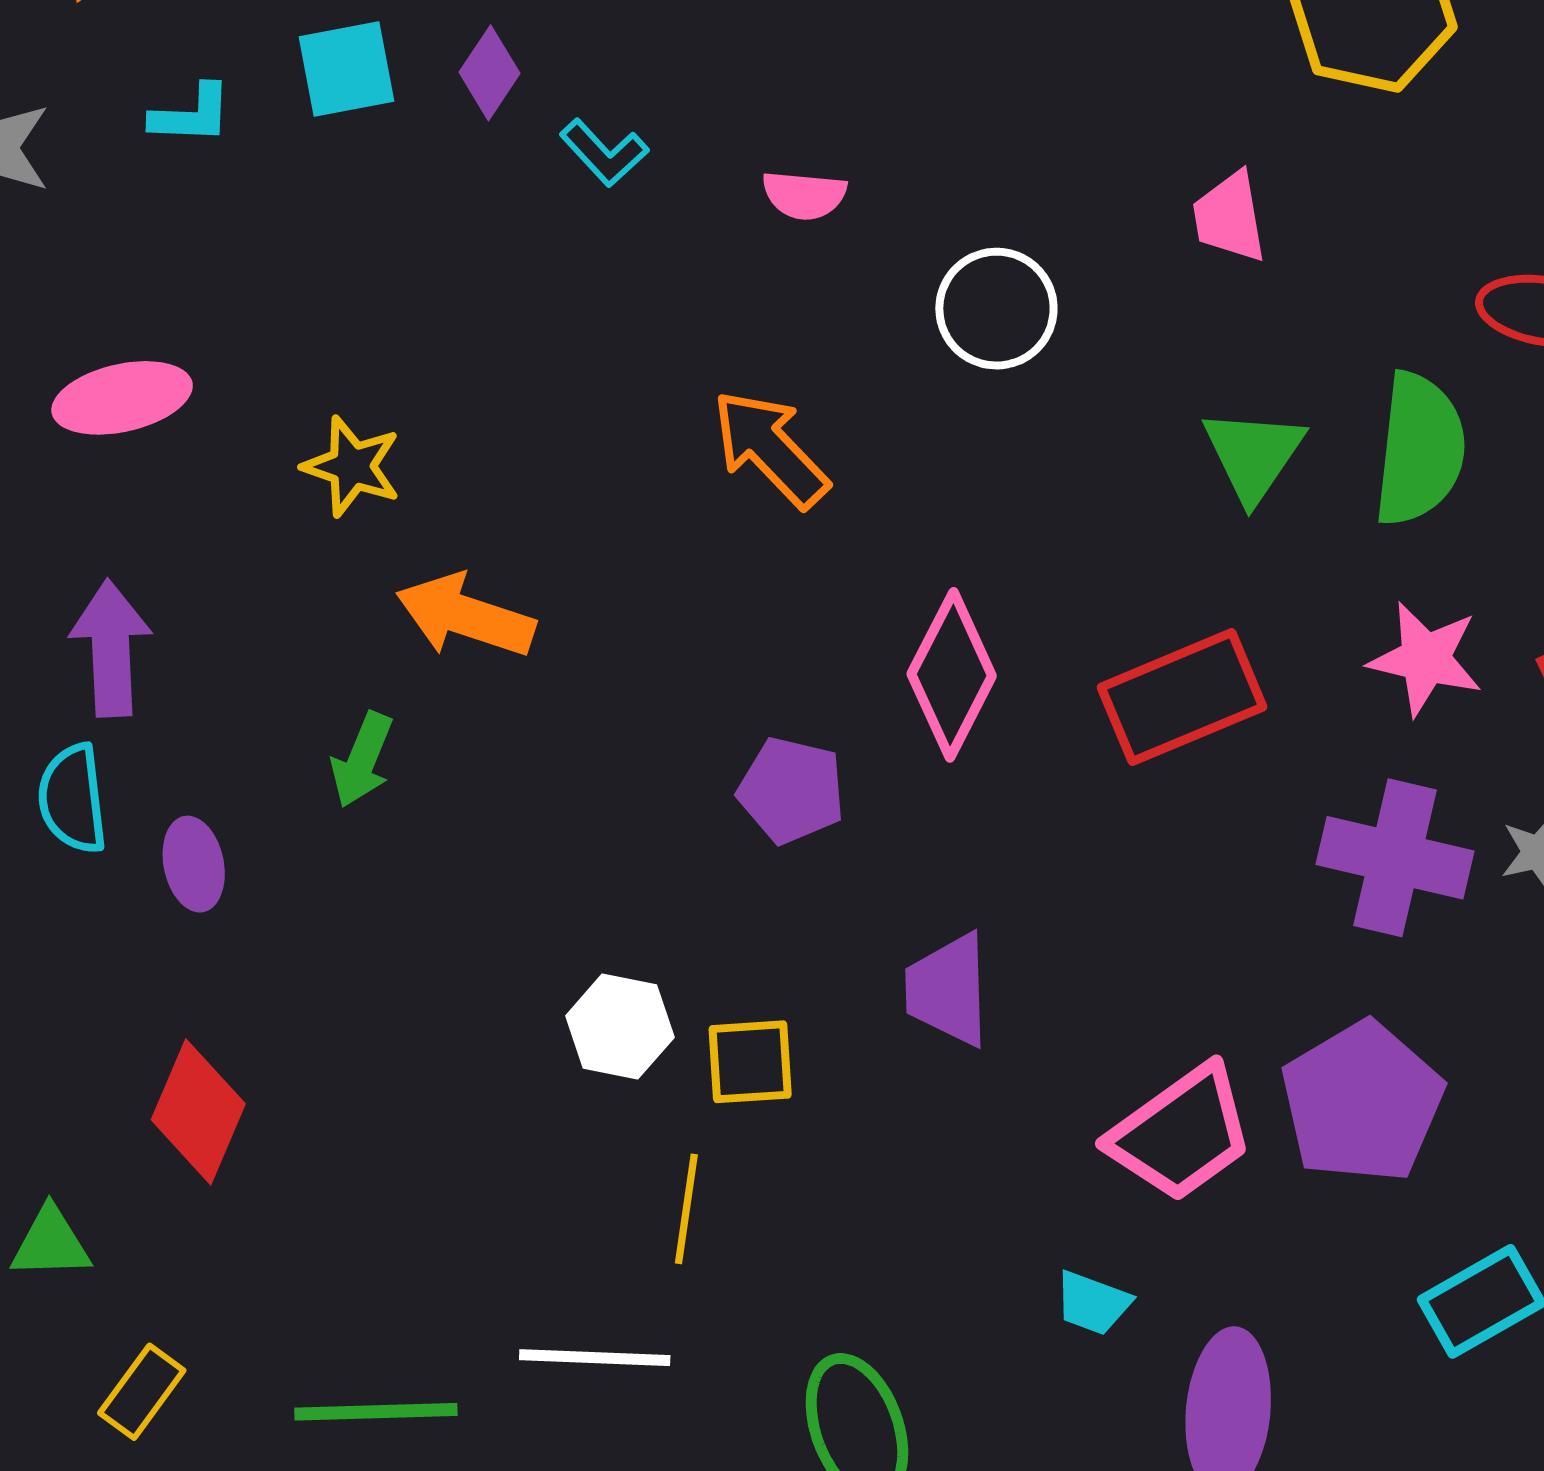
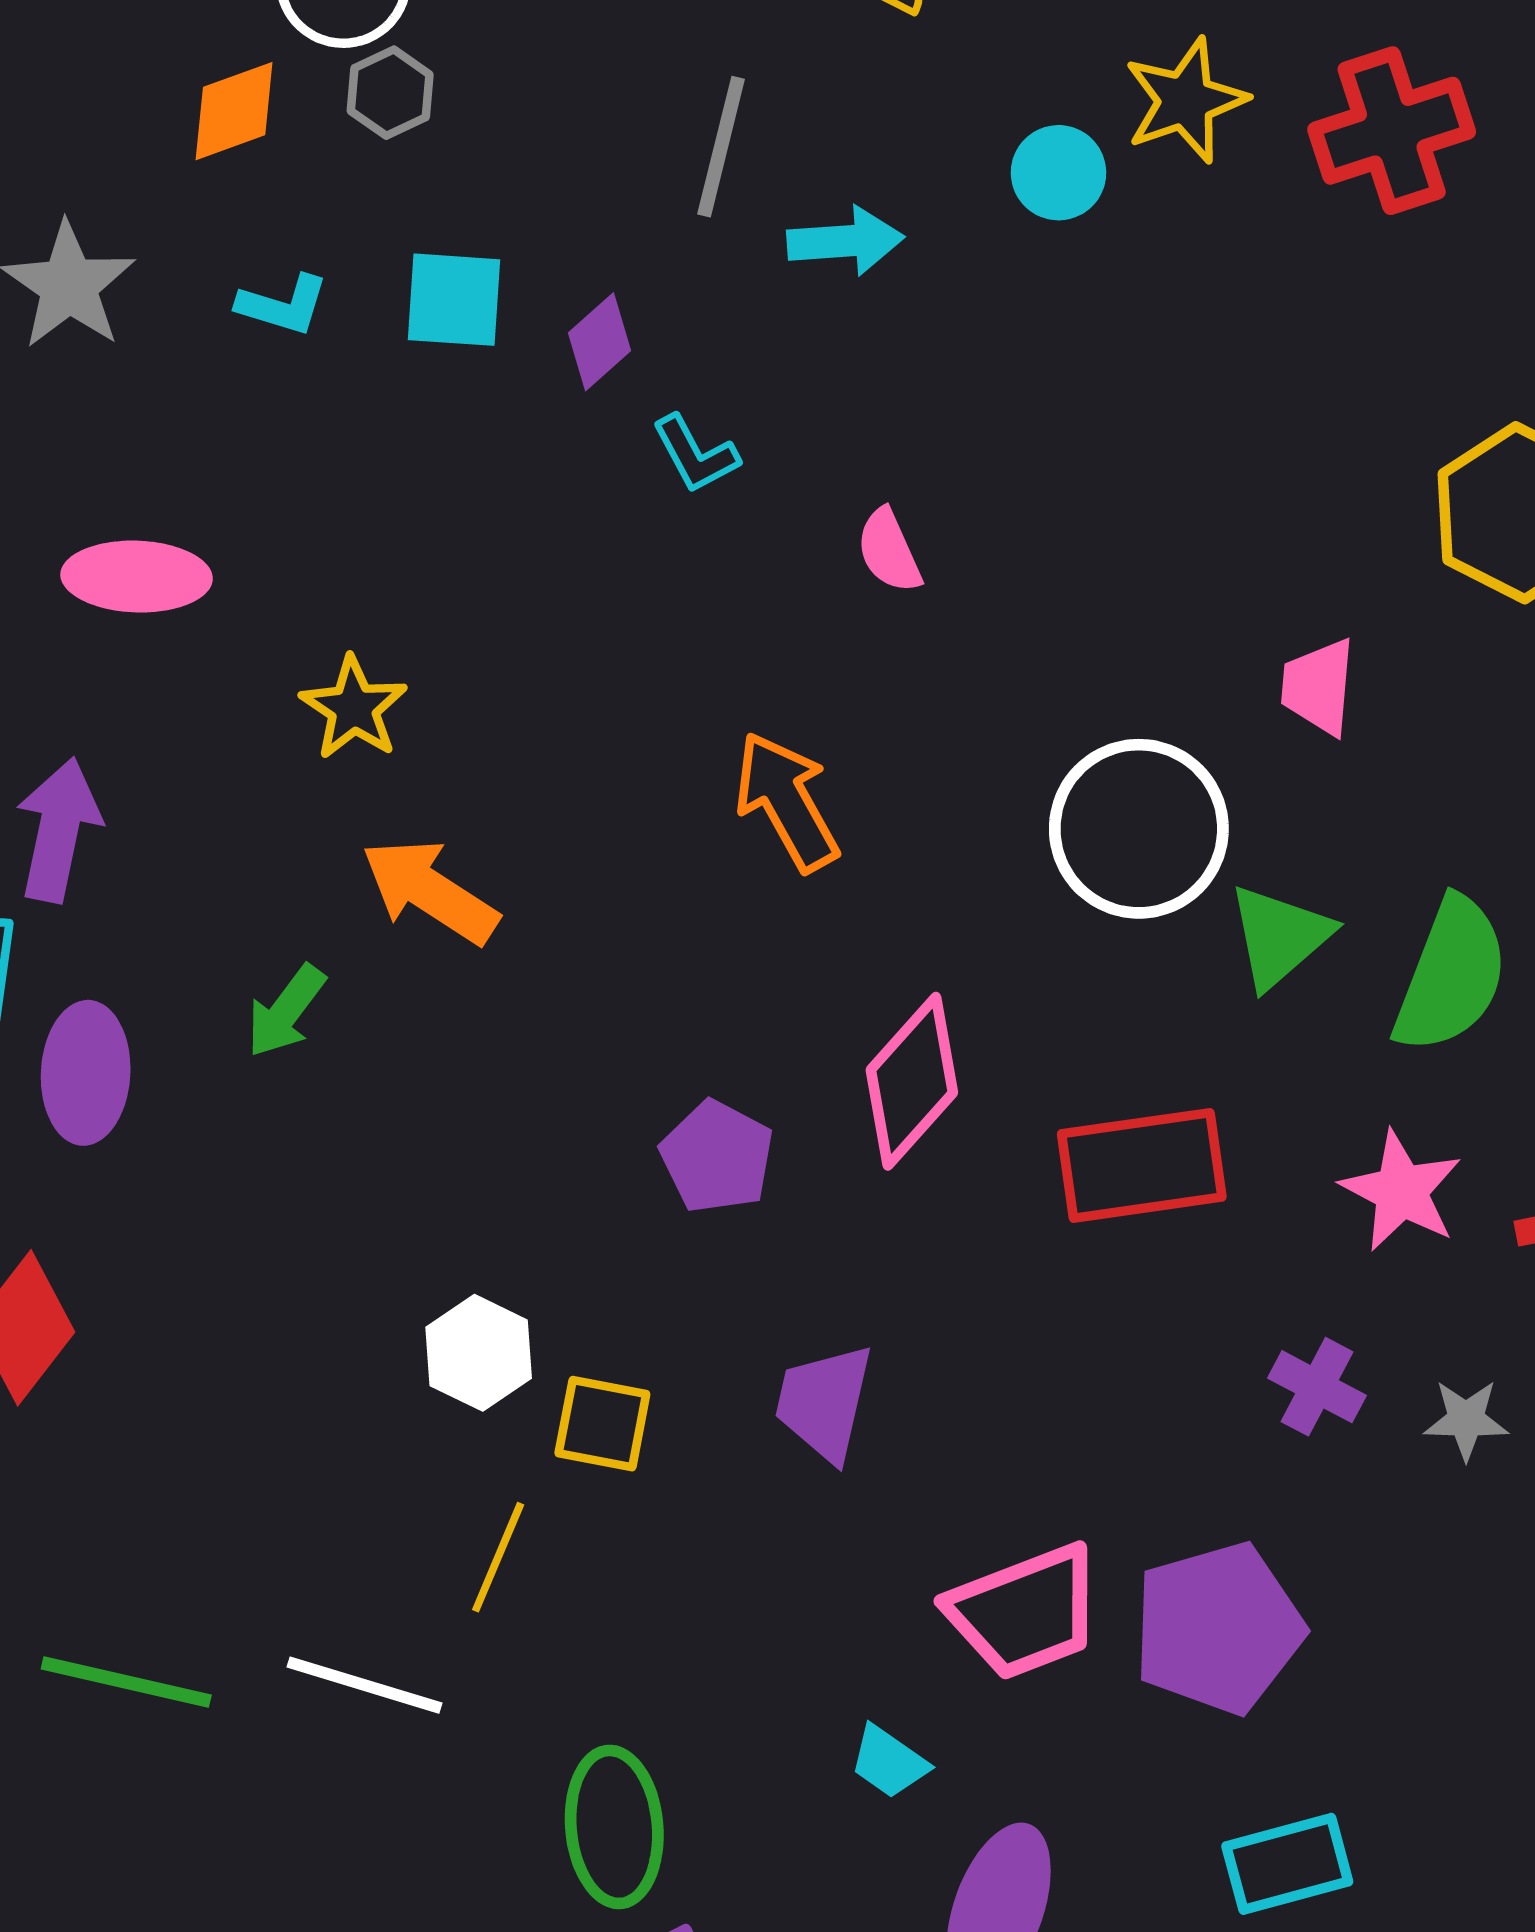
pink semicircle: (804, 195) -> (889, 551), turned 46
white circle: (996, 309) -> (1139, 829), moved, size x1.4
purple cross: (1395, 858) -> (1317, 1387), size x0.6
purple ellipse: (194, 864) -> (86, 1073), size x1.4

